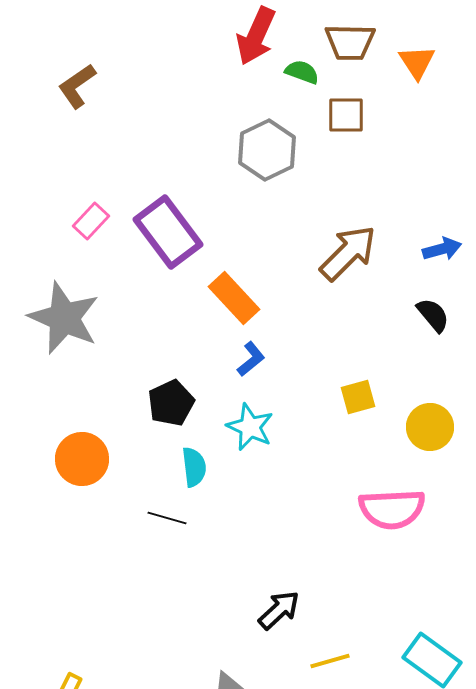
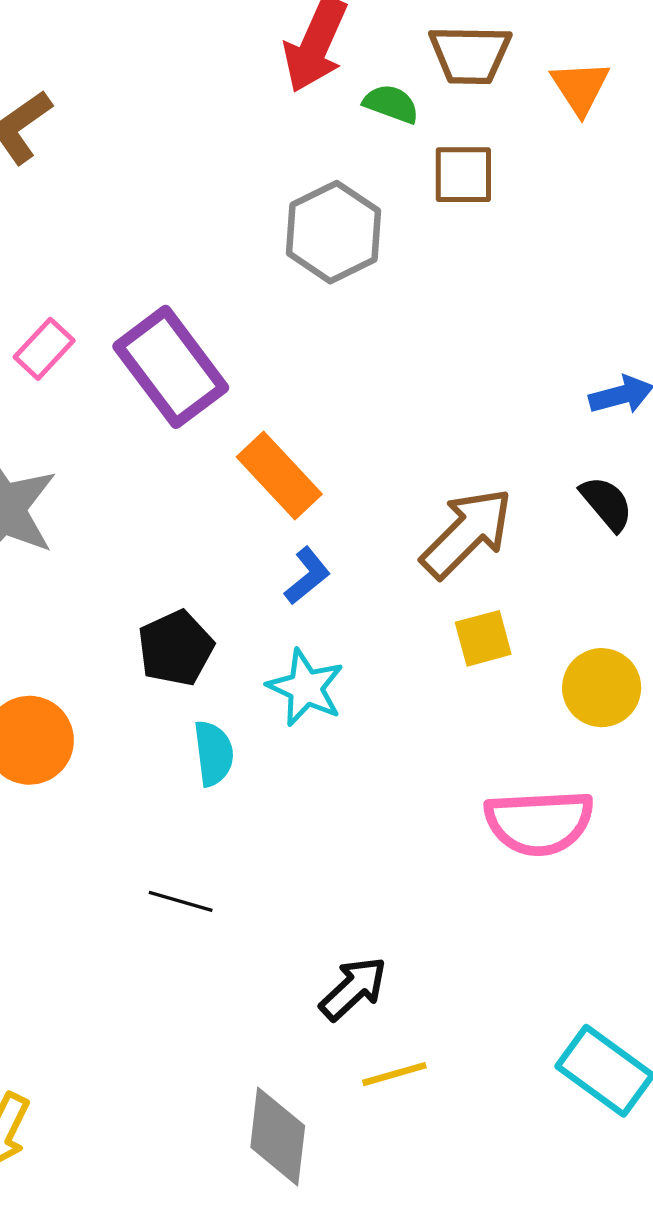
brown arrow: (348, 253) -> (467, 533), moved
black line: (167, 518) -> (181, 901), moved
yellow line: (330, 661) -> (394, 1074), moved

